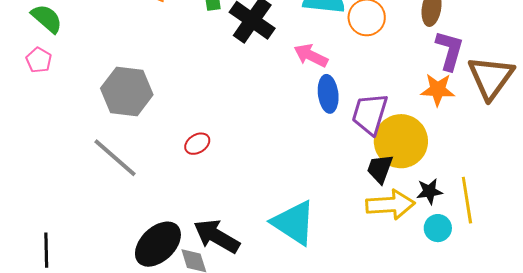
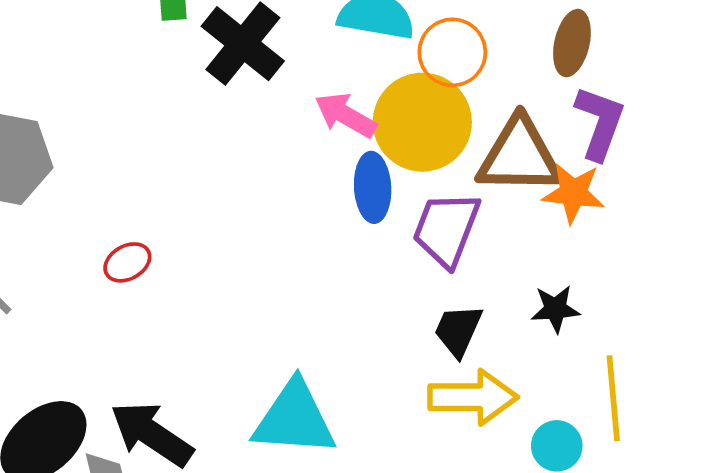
brown triangle: (491, 77) -> (519, 156), moved, turned 51
yellow circle: (401, 141) -> (422, 122), moved
black star: (429, 191) -> (555, 309), moved
cyan triangle: (294, 223) -> (294, 419), turned -33

